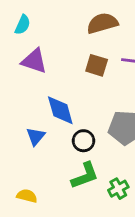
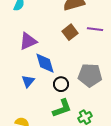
purple triangle: (34, 61) -> (28, 41), moved, turned -42
brown square: (97, 65) -> (70, 32), turned 35

